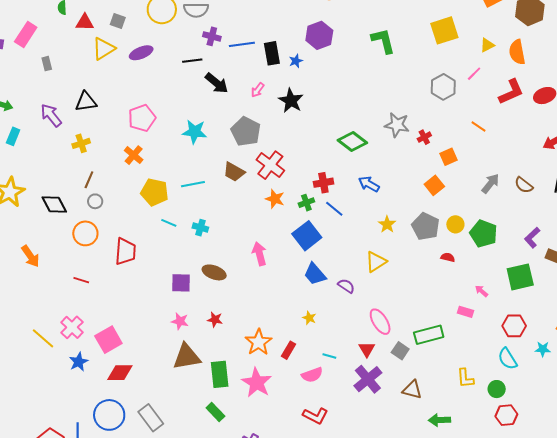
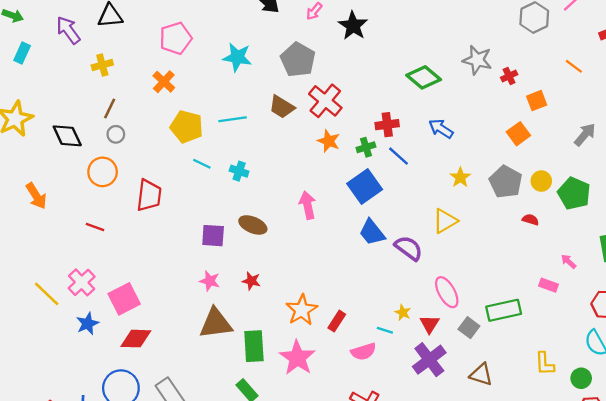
purple semicircle: (346, 286) -> (409, 248), size x1.4
yellow star: (309, 318) -> (403, 313), moved

